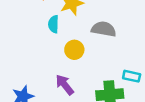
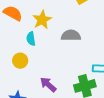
yellow circle: (74, 50) -> (20, 61), moved

